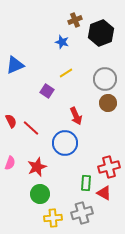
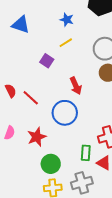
blue star: (62, 42) -> (67, 20), moved
blue triangle: (15, 65) -> (21, 25), moved, turned 42
green circle: (40, 194) -> (51, 164), moved

